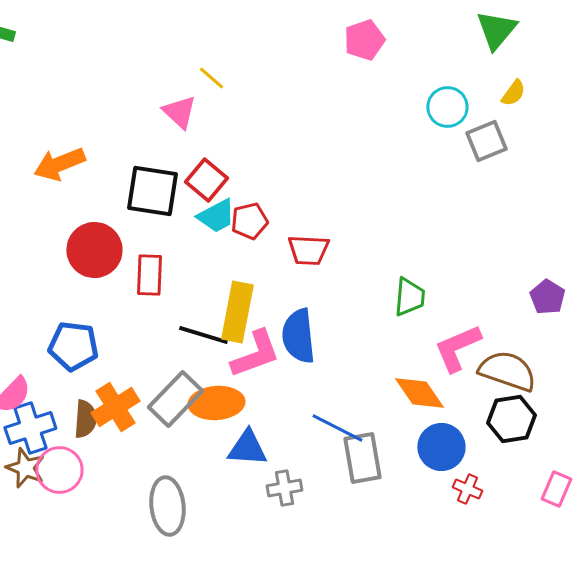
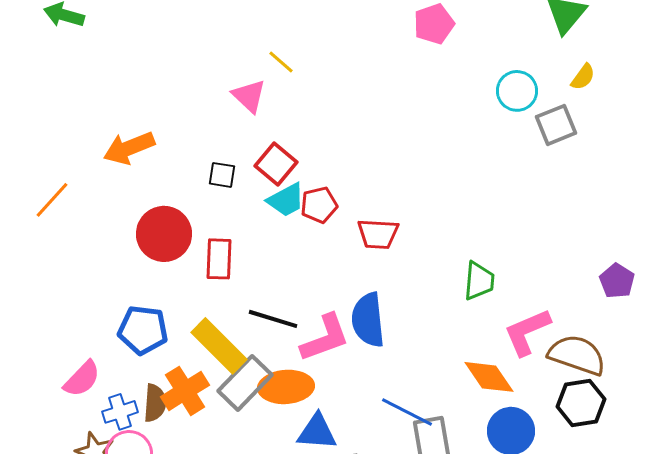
black square: (152, 191) -> (222, 175), size x0.5
yellow rectangle: (237, 312) -> (219, 346), moved, turned -56
blue cross: (30, 428) -> (120, 412), moved, size x0.7

